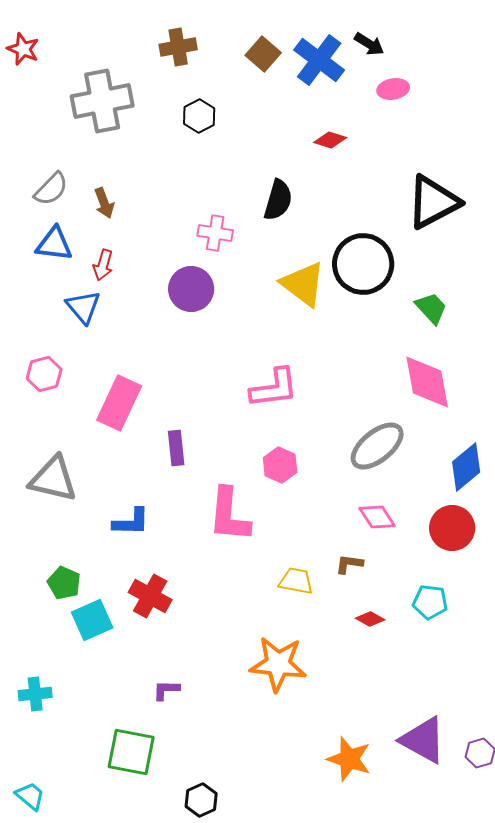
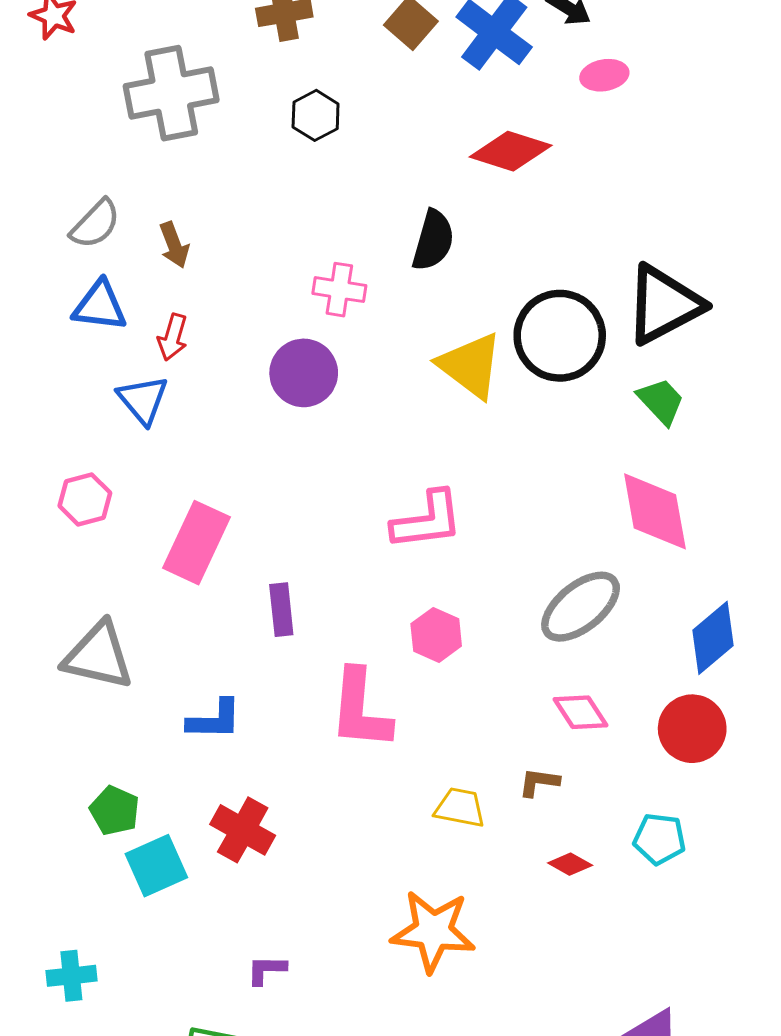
red diamond: (330, 140) -> (511, 151), size x1.6
black triangle: (433, 202) -> (664, 304), moved

